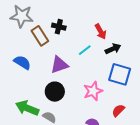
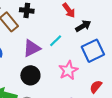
cyan line: (85, 50) -> (56, 41), moved
blue square: (120, 74) -> (93, 51), turned -35

